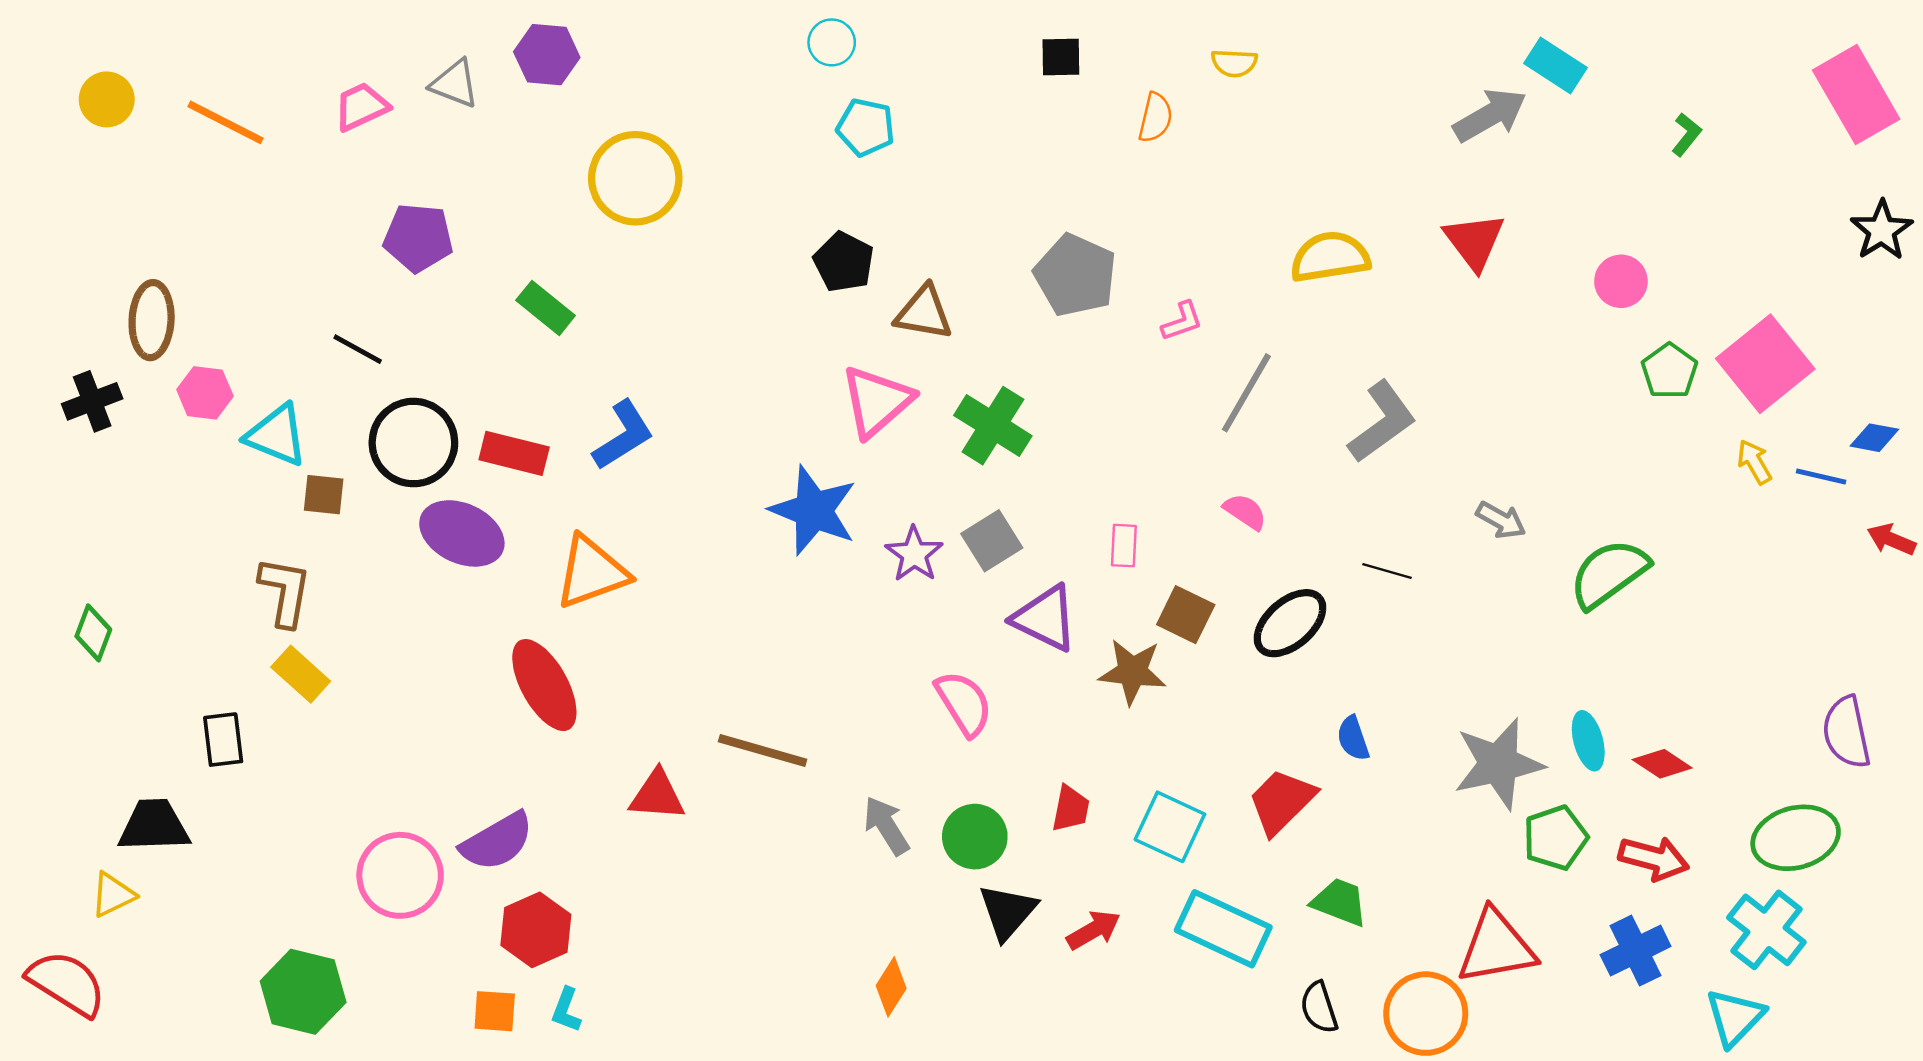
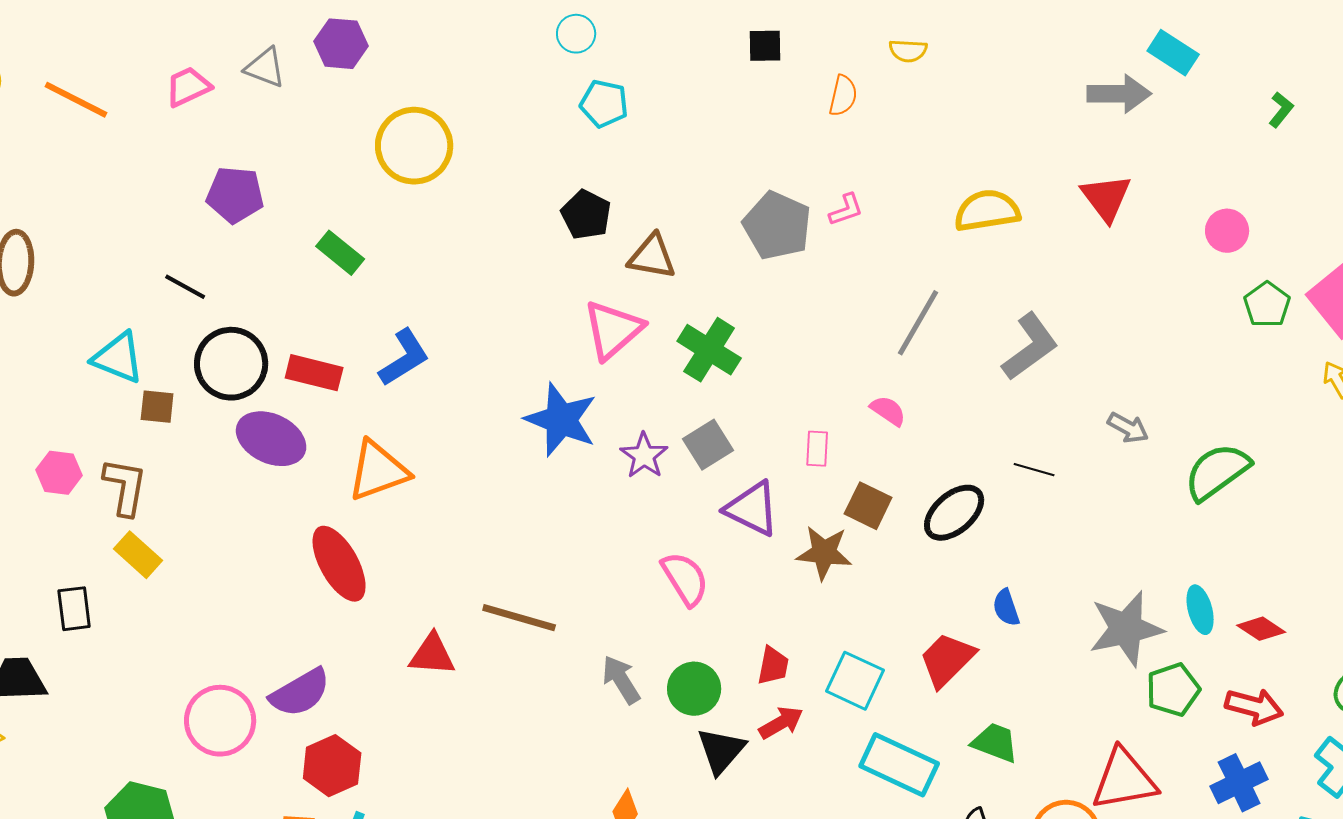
gray arrow: (1490, 115) -> (1119, 94), turned 30
pink L-shape: (1182, 321) -> (846, 210), moved
pink hexagon: (205, 393) -> (59, 473), moved
pink semicircle: (1245, 512) -> (888, 411), moved
red arrow: (1094, 930) -> (781, 723), moved

